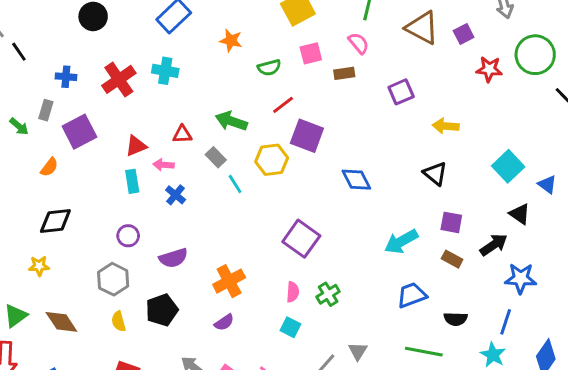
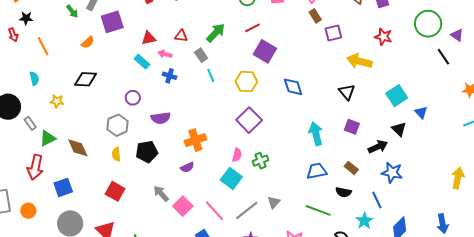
red star: (489, 69) -> (383, 37), moved
brown rectangle: (344, 73) -> (315, 16), moved, turned 56
green arrow: (231, 121) -> (216, 33), turned 105
yellow arrow: (446, 126) -> (359, 61), size x1.4
yellow hexagon: (272, 160) -> (246, 82), moved
cyan rectangle: (132, 181) -> (142, 62), turned -49
blue cross: (176, 195) -> (170, 76), turned -32
cyan arrow: (401, 242) -> (316, 134), turned 95
brown rectangle: (452, 259) -> (351, 168), moved
yellow star: (39, 266) -> (57, 101), moved
blue line: (506, 322) -> (377, 200), turned -54
cyan square: (290, 327) -> (231, 178), size x1.5

